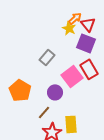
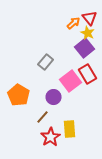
red triangle: (88, 24) -> (90, 18), moved
yellow star: (69, 28) -> (88, 33), moved
purple square: (86, 43) -> (85, 48), turned 30

